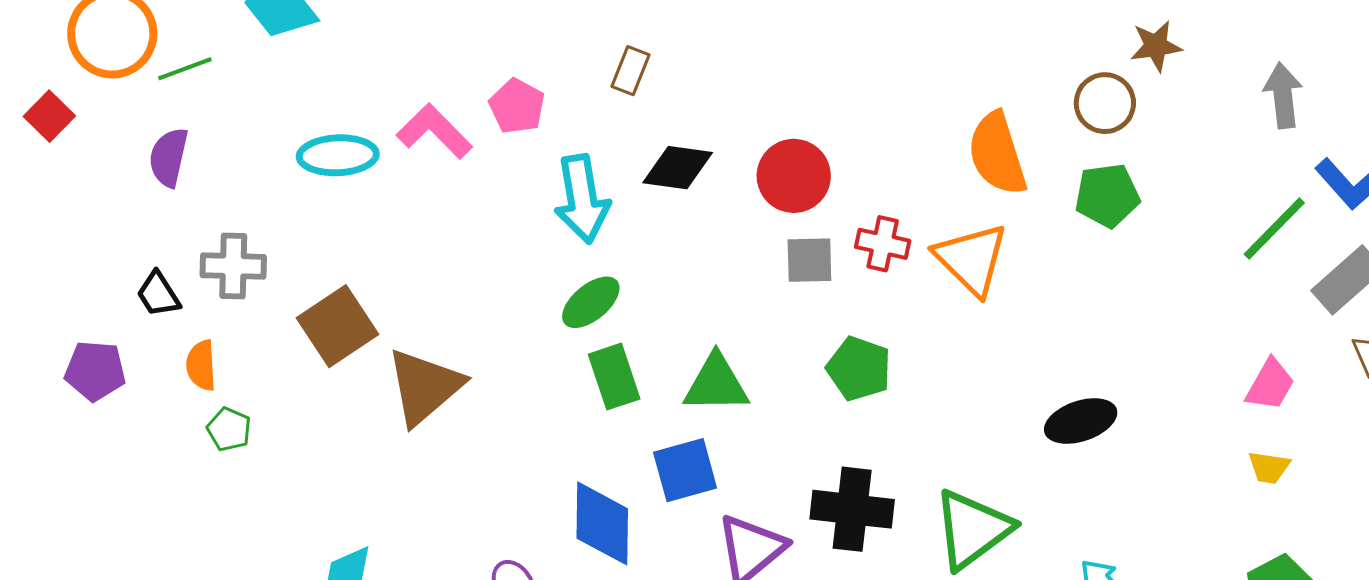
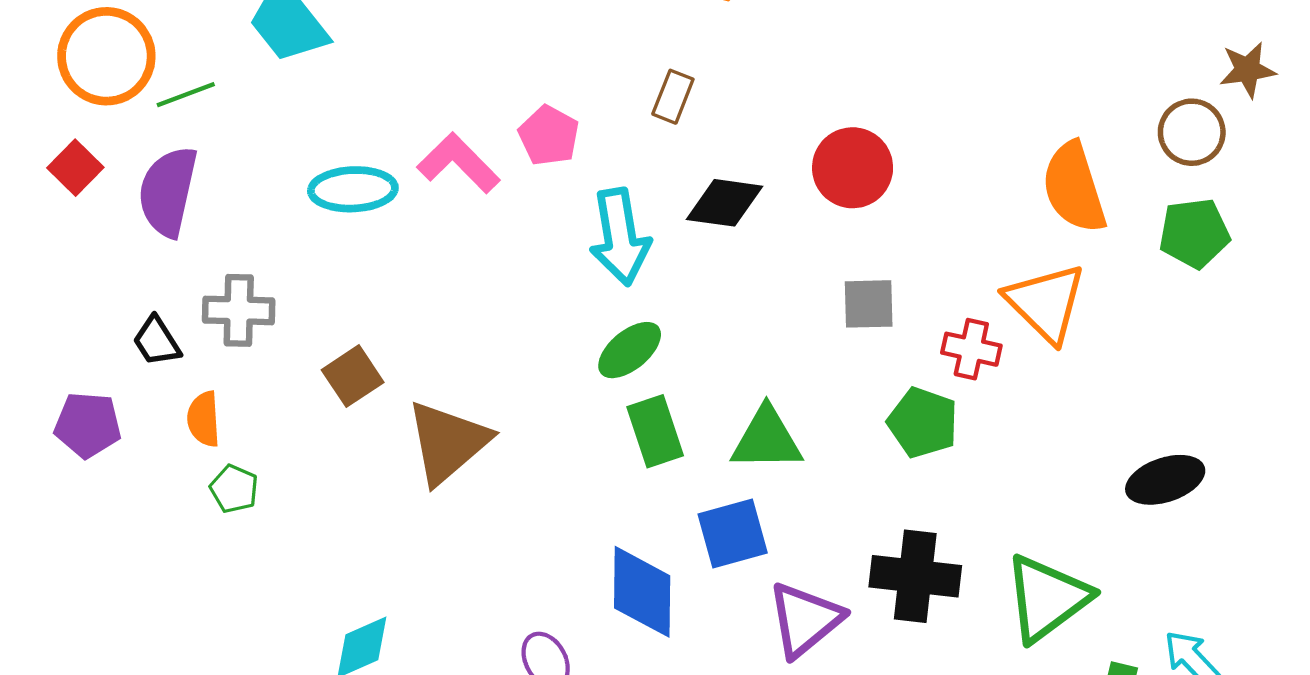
red square: (49, 116) -> (75, 168), moved
purple semicircle: (169, 157) -> (168, 191), size x1.4
red circle: (794, 176) -> (853, 168), moved
red cross: (883, 244) -> (971, 349), moved
brown square: (338, 326) -> (353, 376), size x0.7

